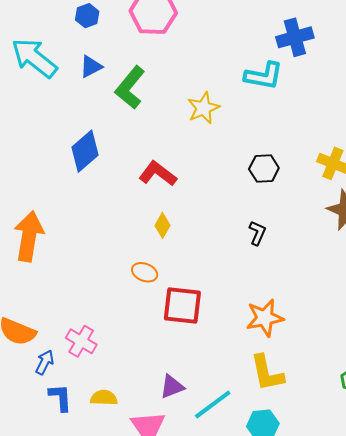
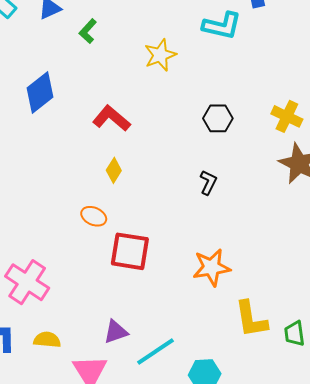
green L-shape: (130, 88) -> (88, 31), size x0.6
pink cross: (81, 341) -> (27, 282), size x1.4
yellow L-shape: (267, 373) -> (251, 319), moved

